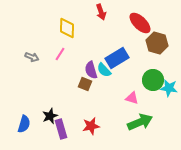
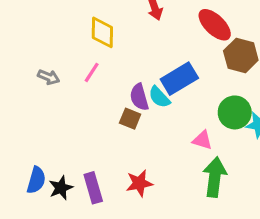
black star: (50, 116) -> (61, 188), moved
green arrow: (140, 122) -> (215, 177), turned -60

